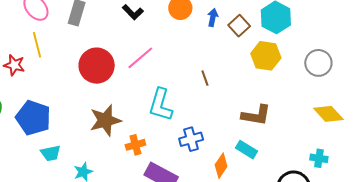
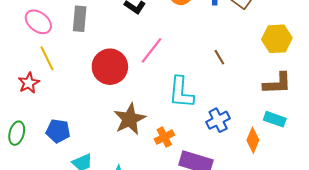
yellow hexagon: (266, 56) -> (277, 39), moved
red star: (14, 65) -> (29, 83), turned -30
blue pentagon: (33, 118) -> (58, 131), size x0.7

